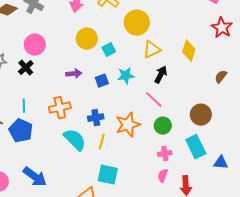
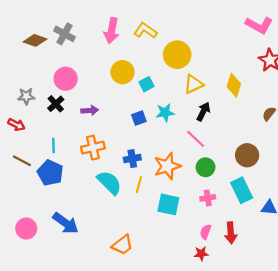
purple arrow: (74, 74) -> (90, 110), moved
cyan square: (108, 175) -> (168, 204), moved
pink semicircle: (163, 176) -> (206, 232), moved

